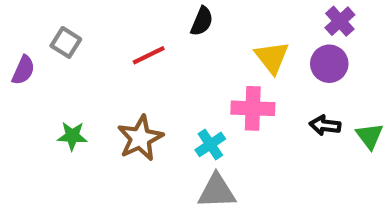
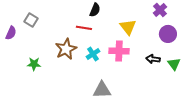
red line: (149, 55) -> (84, 28), moved, turned 35
purple circle: (329, 64) -> (168, 34), moved
brown star: (140, 138) -> (66, 49), moved
cyan cross: (210, 144) -> (93, 54), moved

